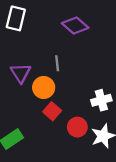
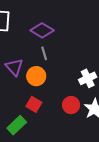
purple diamond: (75, 26) -> (42, 30), moved
red square: (52, 111) -> (34, 104), moved

